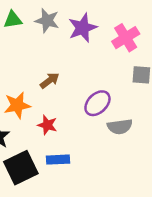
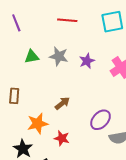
purple star: (83, 28) -> (87, 61), size x0.7

